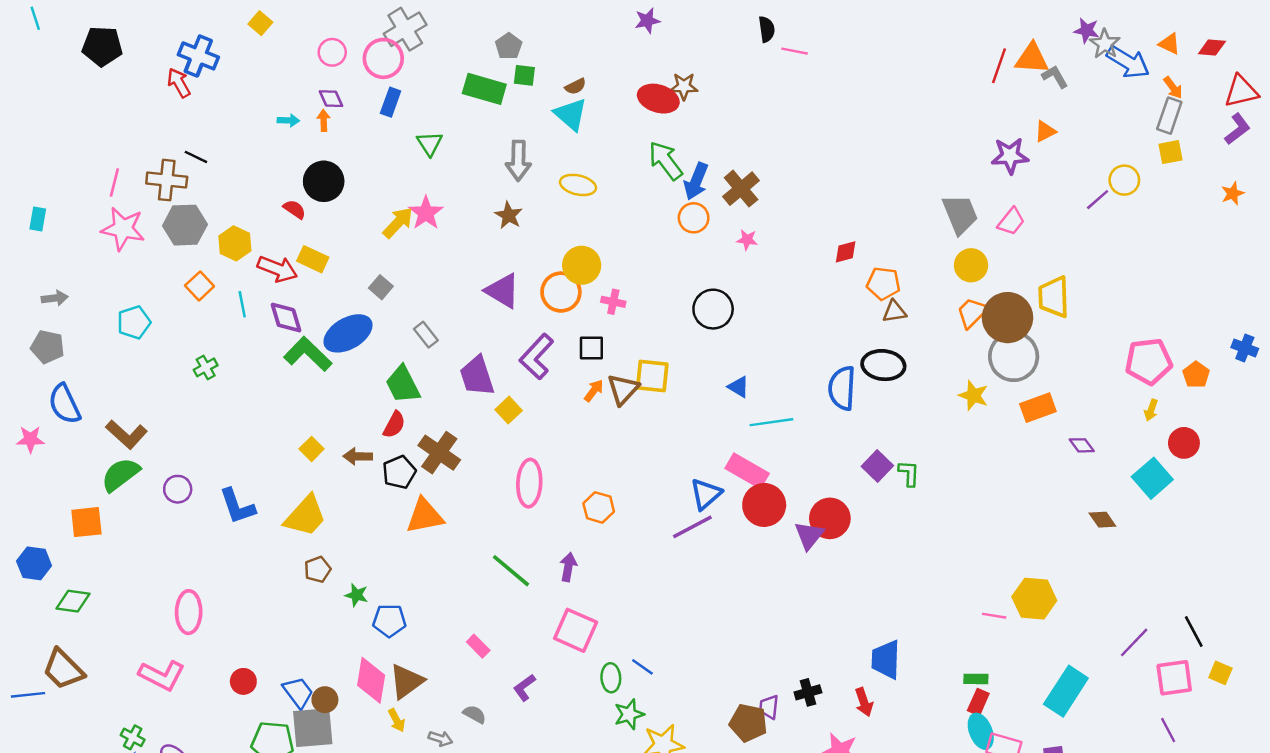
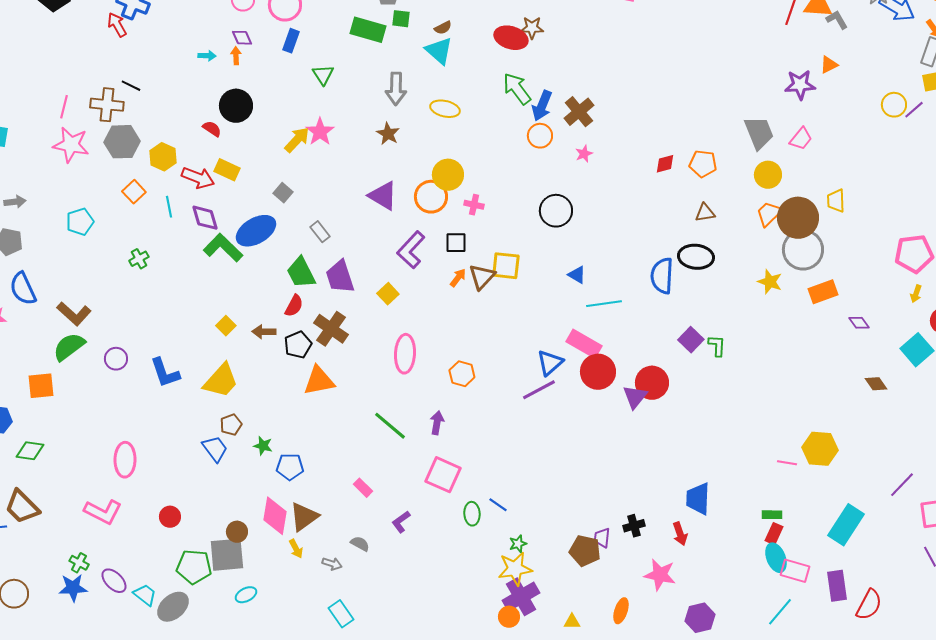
purple line: (1098, 200) -> (914, 110), moved
pink star: (747, 240) -> (584, 154), turned -30
orange pentagon: (883, 284) -> (703, 164), moved
yellow trapezoid: (1054, 297) -> (836, 201), size x0.7
purple trapezoid: (477, 376) -> (340, 277), moved
blue trapezoid: (298, 692) -> (215, 449), moved
green star: (629, 714) -> (518, 544), moved, size x0.7

